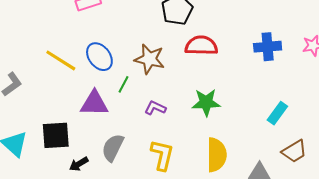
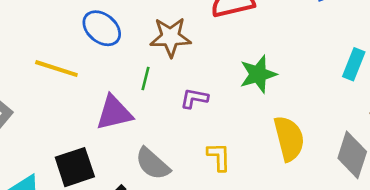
blue ellipse: (99, 57) -> (102, 28), moved
gray semicircle: (113, 148) -> (153, 164), turned -60
yellow L-shape: (162, 155) -> (219, 157), size x0.7

